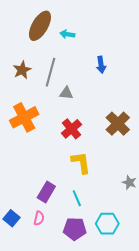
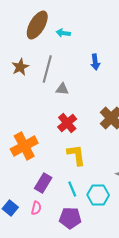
orange cross: (24, 117) -> (24, 146), moved
cyan hexagon: (107, 224) -> (98, 195), moved

